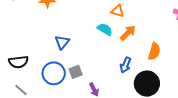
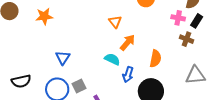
orange triangle: (117, 11) -> (115, 22), turned 40
cyan semicircle: (105, 29) -> (112, 59), moved

